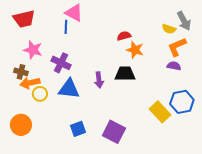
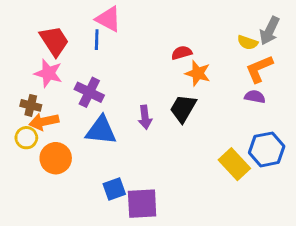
red trapezoid: (24, 19) -> (54, 41), moved, turned -110
gray arrow: (184, 21) -> (270, 31), turned 54
black trapezoid: (125, 74) -> (183, 108), turned -60
yellow circle: (40, 94) -> (26, 138), moved
orange circle: (21, 125) -> (56, 158), moved
purple square: (114, 132) -> (142, 204), moved, turned -30

